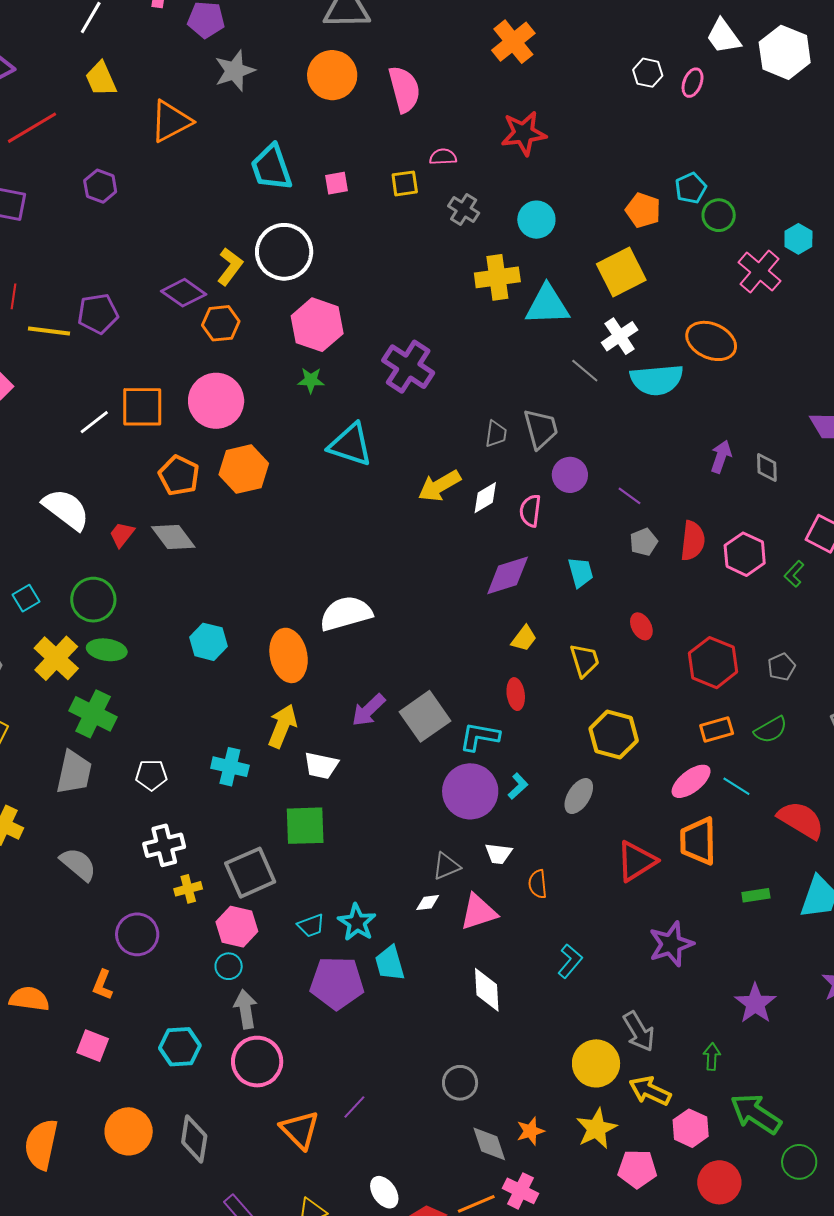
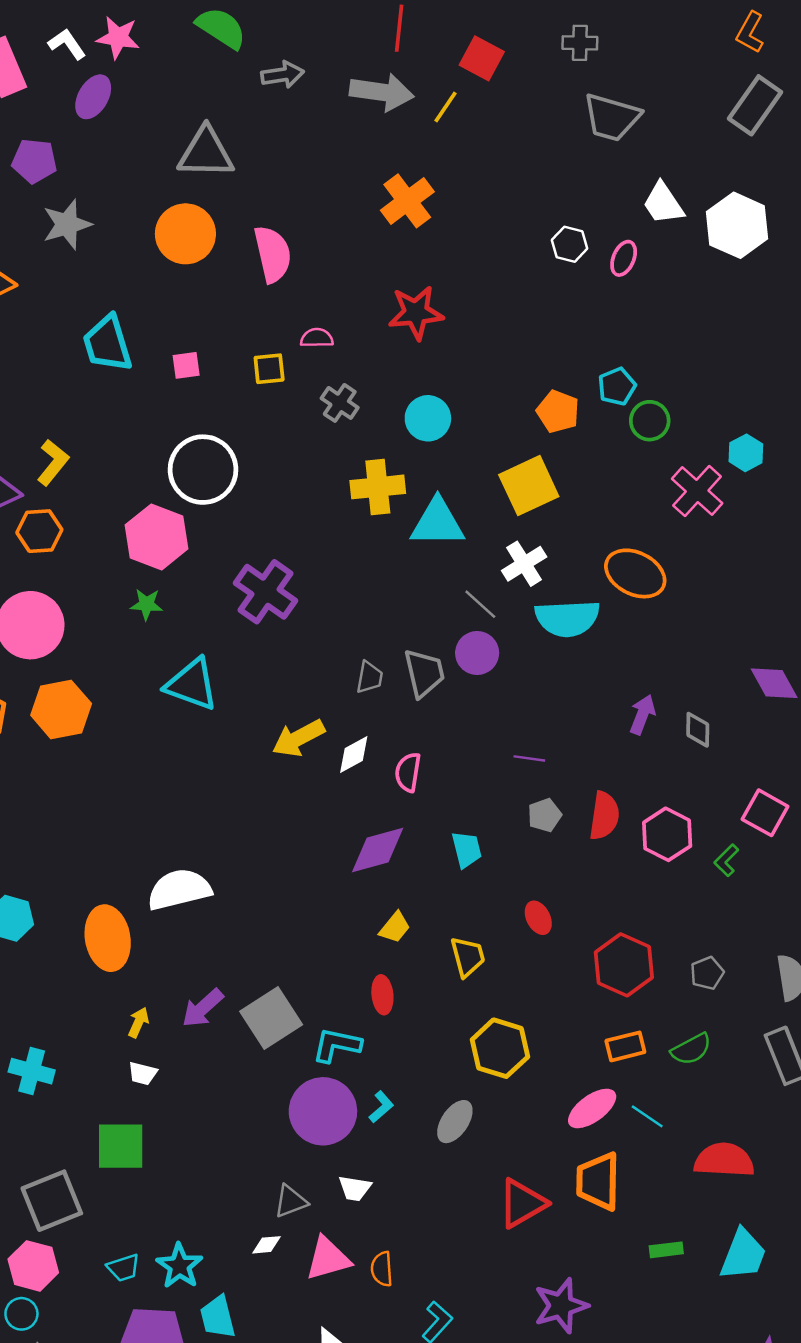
white circle: (284, 252) -> (203, 470), moved
purple circle: (570, 475) -> (477, 653), moved
purple line: (629, 496) -> (529, 758), turned -30
yellow arrow: (282, 726) -> (138, 1022), moved, size x0.6
white trapezoid: (321, 765) -> (143, 1073), size x0.7
red semicircle: (801, 820) -> (724, 1160), turned -30
orange semicircle: (538, 884) -> (382, 1269), moved

